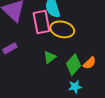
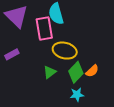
yellow ellipse: (62, 29) -> (65, 51), moved
green triangle: (50, 57) -> (50, 72), moved

